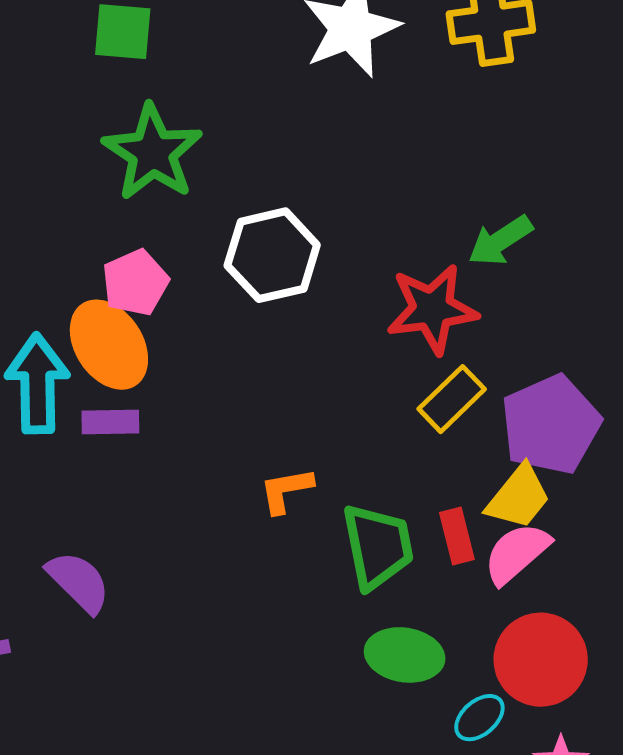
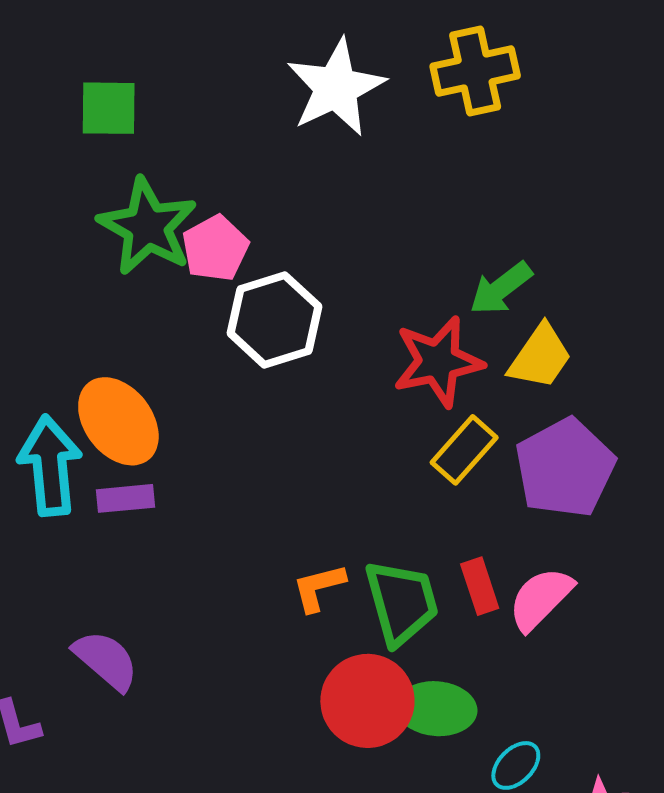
pink pentagon: (135, 283) -> (215, 248), moved
orange L-shape: (286, 490) -> (319, 587), moved
yellow trapezoid: (518, 497) -> (540, 357), moved
red circle: (541, 660) -> (367, 701), moved

